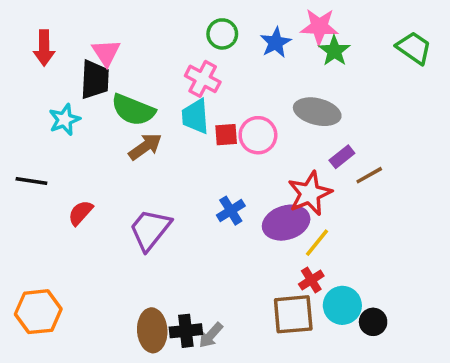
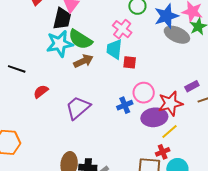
blue star: (276, 42) -> (166, 16), size x1.4
gray ellipse: (317, 112) -> (177, 35), moved
cyan star: (65, 120) -> (60, 44), moved, size x1.5
pink circle: (258, 135) -> (144, 93), moved

